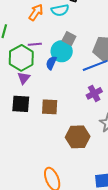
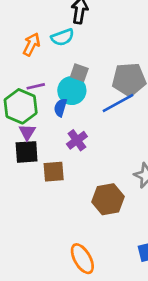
purple cross: (94, 93) -> (77, 140), moved
black square: (21, 104) -> (27, 152), moved
brown square: (50, 107) -> (54, 172), moved

